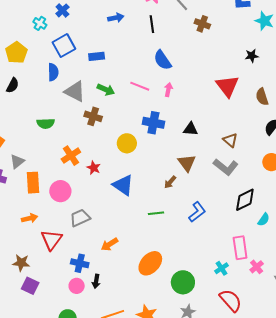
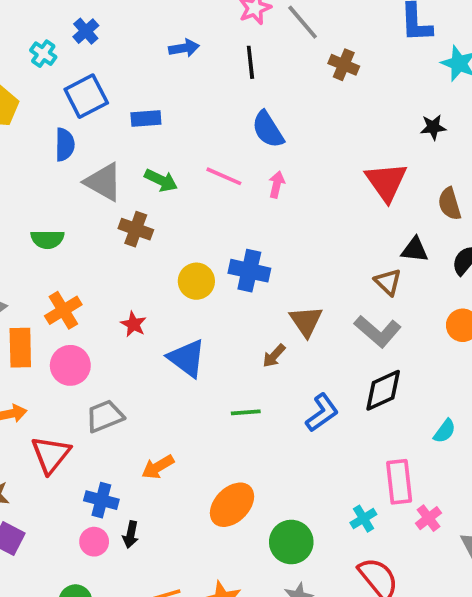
blue cross: (153, 123) -> (249, 271), moved
black triangle: (191, 129) -> (415, 250), moved
orange cross: (71, 156) -> (63, 310), moved
black diamond: (245, 200) -> (383, 390), moved

